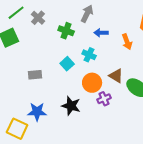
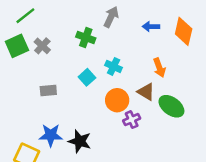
gray cross: (38, 18) -> (42, 46), moved
blue arrow: (101, 33) -> (151, 27), moved
orange arrow: (127, 42) -> (159, 68), moved
black star: (71, 106) -> (80, 141), moved

